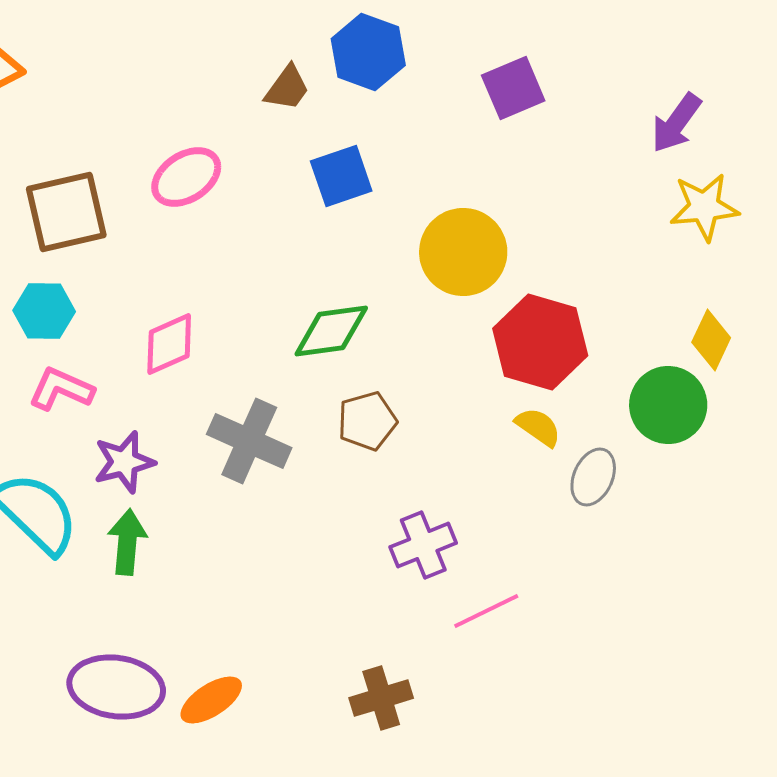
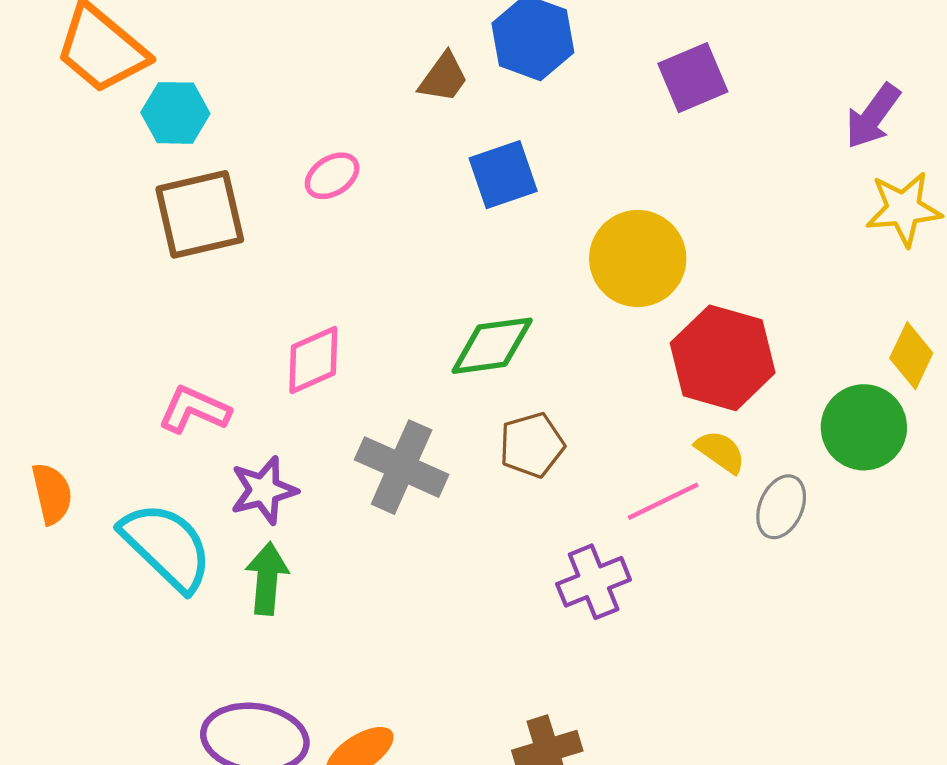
pink ellipse: (186, 177) -> (332, 176), size x0.7
cyan hexagon: (44, 311) -> (175, 113), moved
pink line: (486, 611) -> (663, 501), moved

